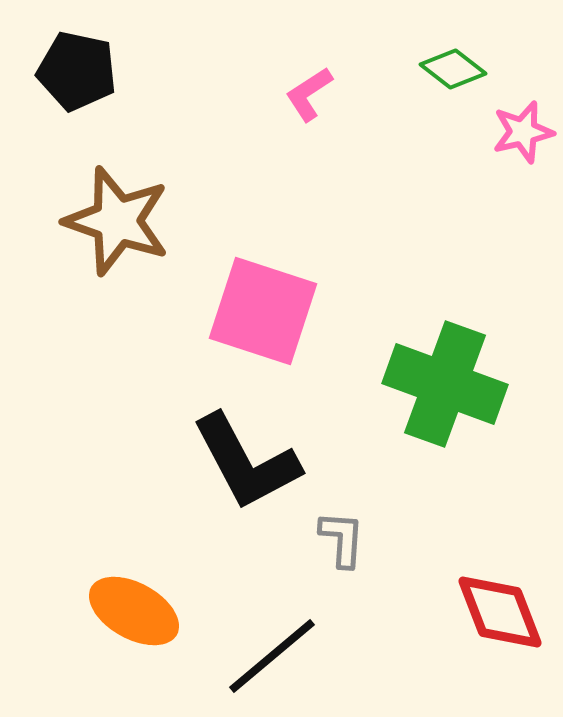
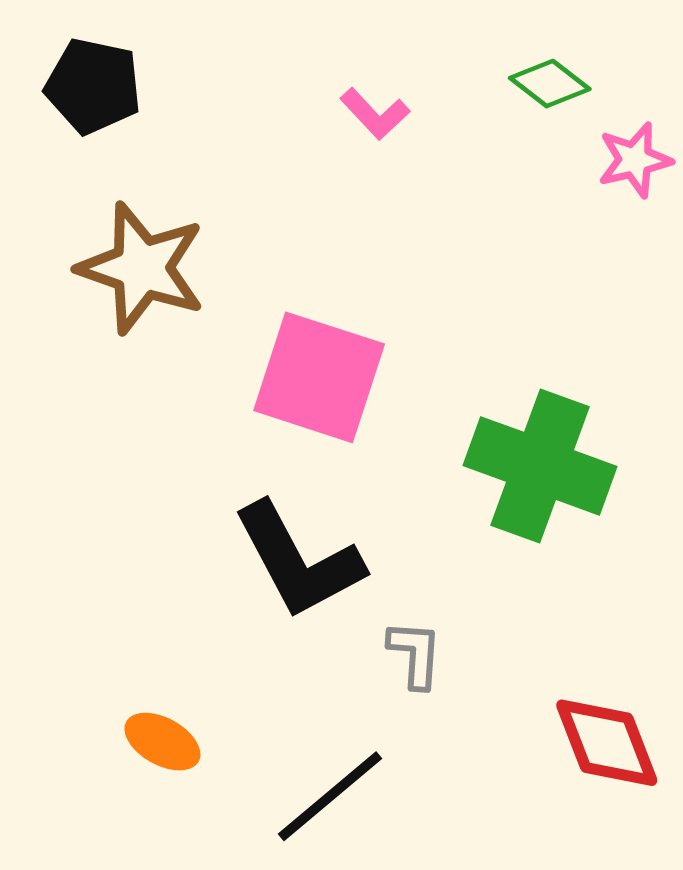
pink L-shape: (309, 94) -> (375, 114), turned -100
orange ellipse: (134, 611) -> (162, 742), size x0.7

